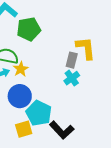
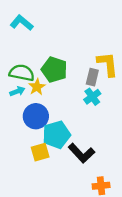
green pentagon: (29, 29) -> (54, 70), moved, turned 30
cyan pentagon: (39, 113) -> (56, 135), turned 30

